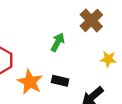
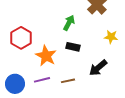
black rectangle: (60, 81) -> (73, 47), moved

